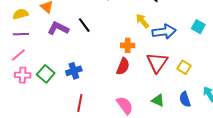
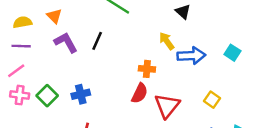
black line: (84, 25) -> (97, 41), turned 56
purple L-shape: (58, 28) -> (66, 42), turned 30
red triangle: (157, 62) -> (167, 106), moved

